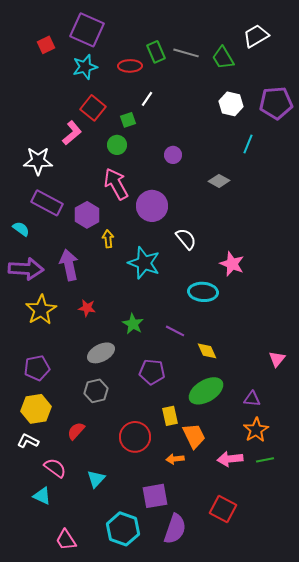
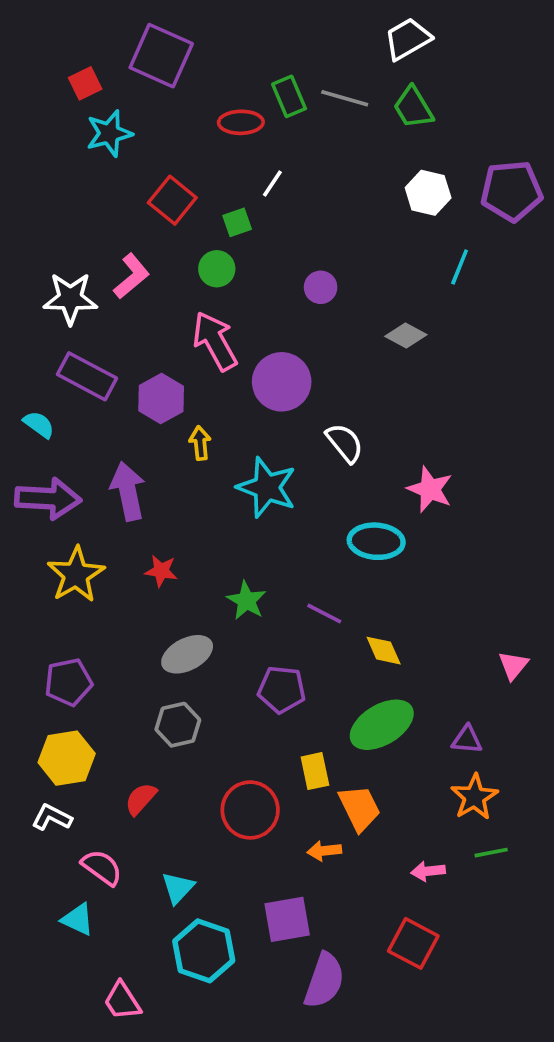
white trapezoid: (256, 36) -> (408, 39), moved
cyan star: (85, 67) -> (109, 133), moved
pink L-shape: (72, 133) -> (132, 276), moved
pink arrow: (230, 459) -> (428, 871), moved, size x0.7
cyan hexagon: (123, 529) -> (204, 951), moved

